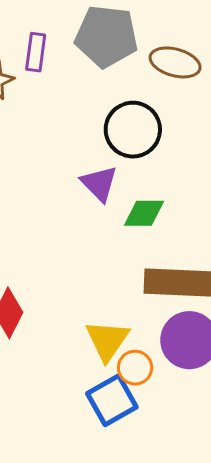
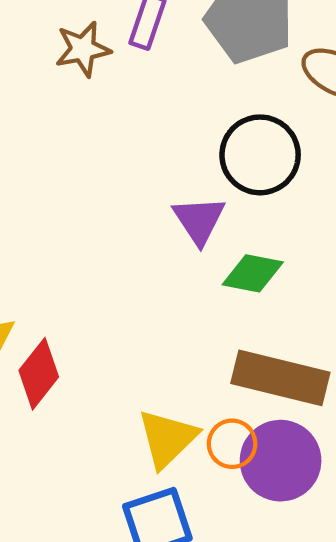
orange circle: (135, 368) -> (232, 444), moved

